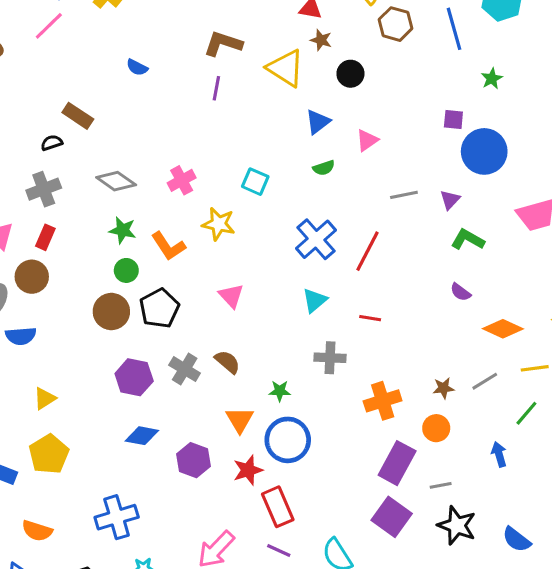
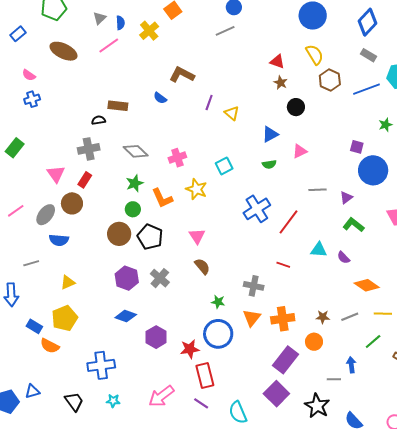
blue line: (454, 29) -> (367, 89), turned 76
brown L-shape: (223, 44) -> (182, 75), moved
blue semicircle: (137, 67) -> (160, 98), moved
yellow triangle: (286, 68) -> (232, 113), moved, size x0.6
brown rectangle: (78, 116) -> (118, 106), turned -36
cyan square: (255, 182) -> (224, 166), turned 30
green star: (123, 230) -> (135, 183), turned 30
cyan triangle: (315, 300) -> (319, 250), moved, turned 36
black pentagon: (159, 308) -> (150, 237), turned -30
brown semicircle: (227, 362) -> (202, 266), moved
orange triangle: (240, 420) -> (252, 318), moved
gray line: (441, 485) -> (334, 379), moved
orange semicircle: (37, 531) -> (50, 346), moved

